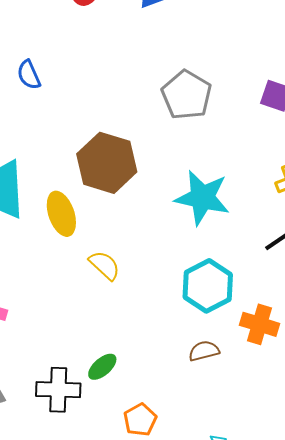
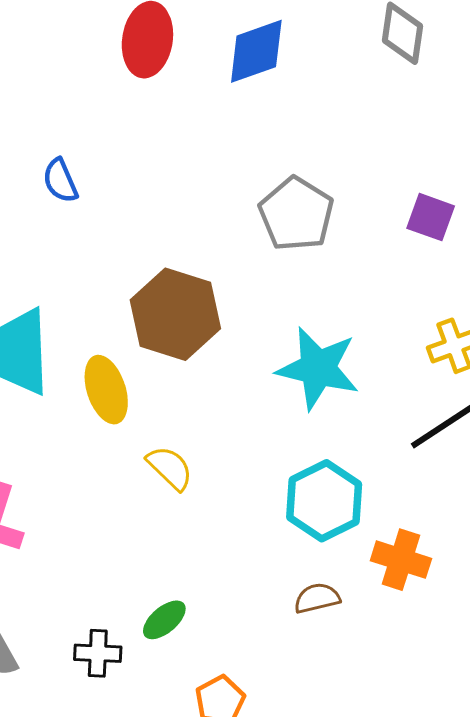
black cross: (58, 390) -> (98, 653), size x0.7

